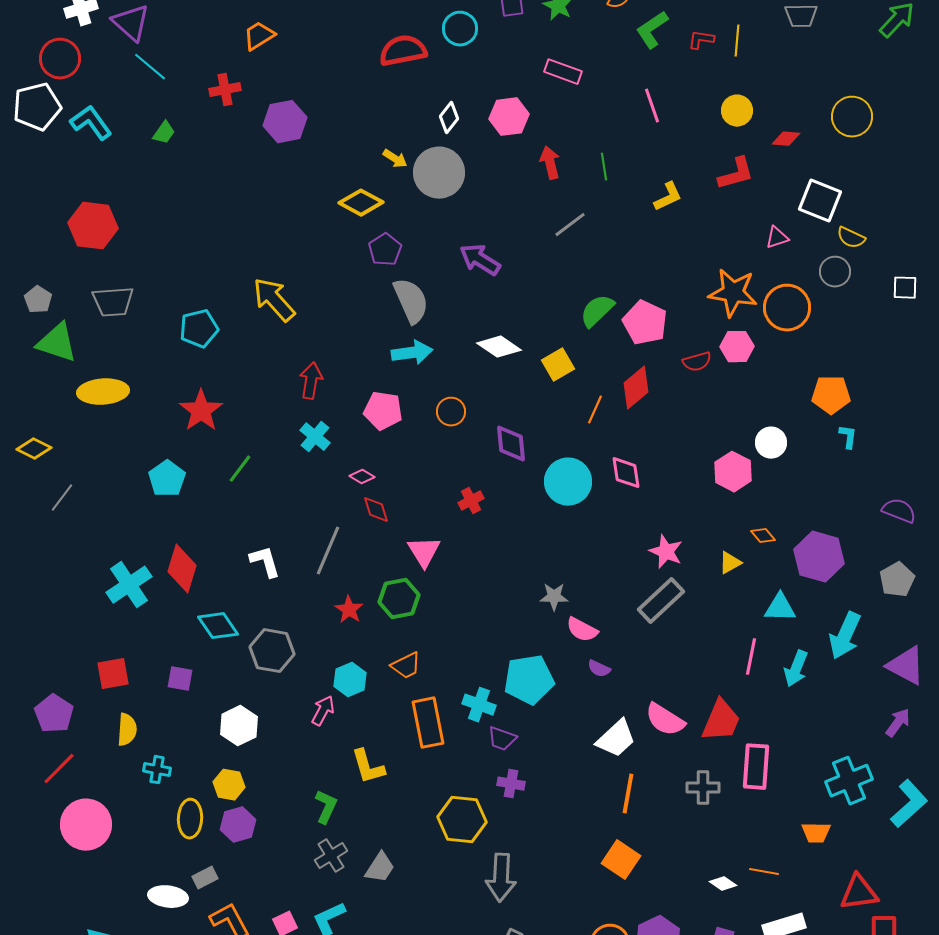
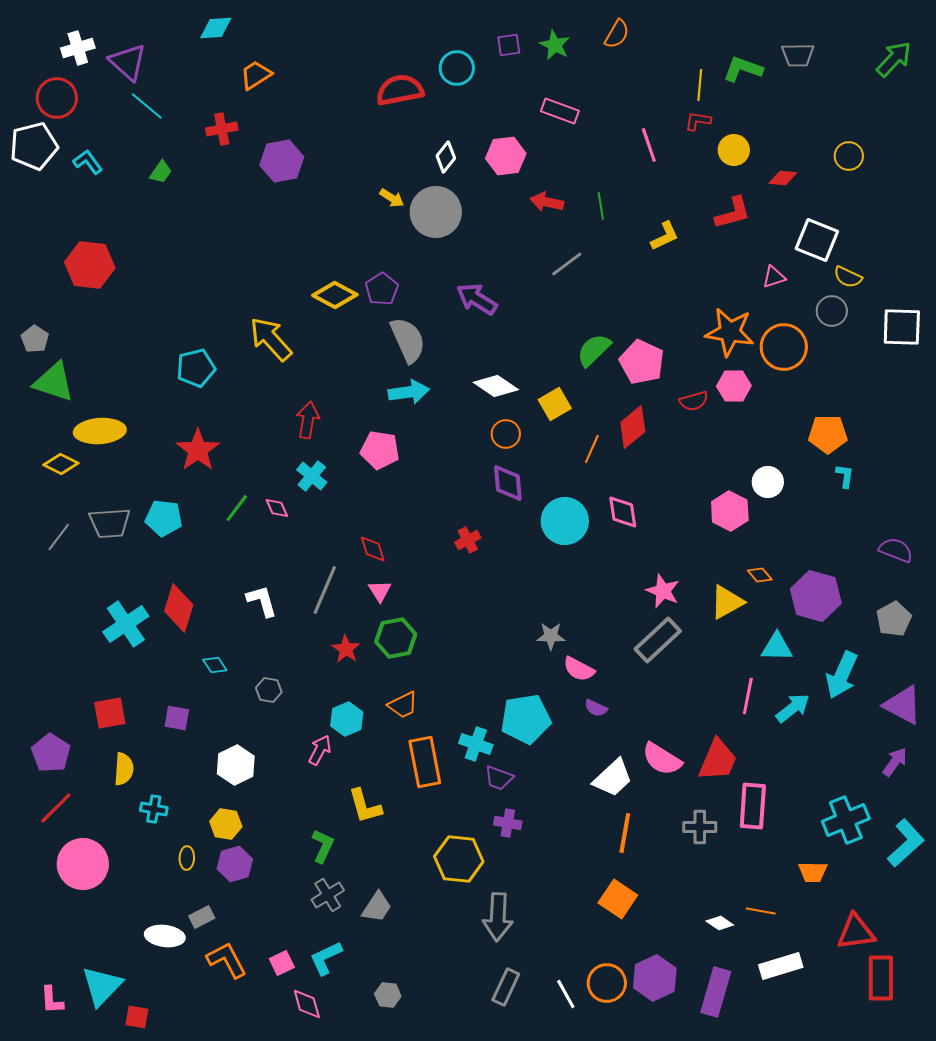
green L-shape: (652, 30) -> (743, 69), moved, turned 54
red L-shape: (701, 40) -> (698, 121), moved
yellow line: (737, 41) -> (700, 85), moved
yellow circle: (852, 117) -> (849, 156), size x0.7
cyan L-shape: (91, 123) -> (88, 162), size x0.7
red arrow: (550, 163) -> (547, 202), turned -64
yellow diamond: (361, 203) -> (335, 295), moved
white square: (905, 288) -> (902, 327), size x1.6
gray trapezoid: (113, 302) -> (110, 523), moved
orange circle: (451, 412) -> (506, 434), moved
yellow diamond: (34, 449) -> (61, 464), moved
pink diamond: (362, 477) -> (277, 508), moved, turned 35
cyan pentagon: (167, 479) -> (164, 518), turned -30
pink triangle: (424, 552) -> (380, 591), moved, size x0.7
yellow triangle: (730, 563) -> (727, 602), size x1.5
cyan diamond: (218, 626) -> (215, 665), size x0.6
gray hexagon: (272, 651) -> (269, 690), size x0.6
cyan arrow: (796, 669) -> (793, 708), turned -150
yellow ellipse: (190, 819) -> (187, 858), size x0.6

